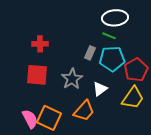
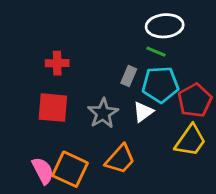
white triangle: (100, 89) -> (143, 112), moved

